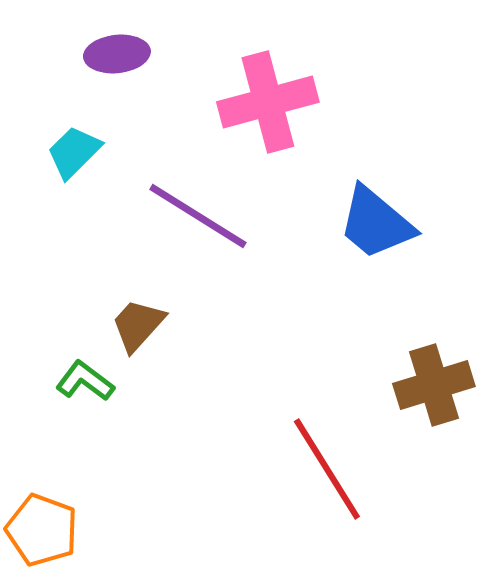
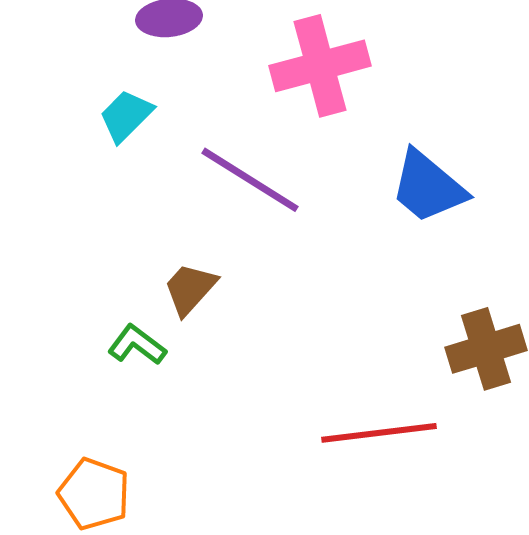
red line: (327, 469) -> (379, 433), turned -65

